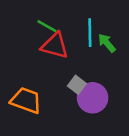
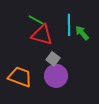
gray square: (77, 85) -> (53, 59), moved
purple circle: (93, 98) -> (56, 76), moved

